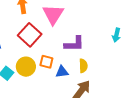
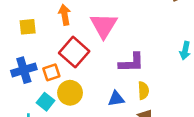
orange square: (46, 62) -> (51, 72), moved, turned -32

